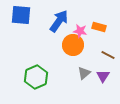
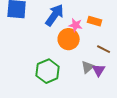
gray triangle: (84, 73) -> (88, 67), moved
green hexagon: (36, 77) -> (48, 71), moved

